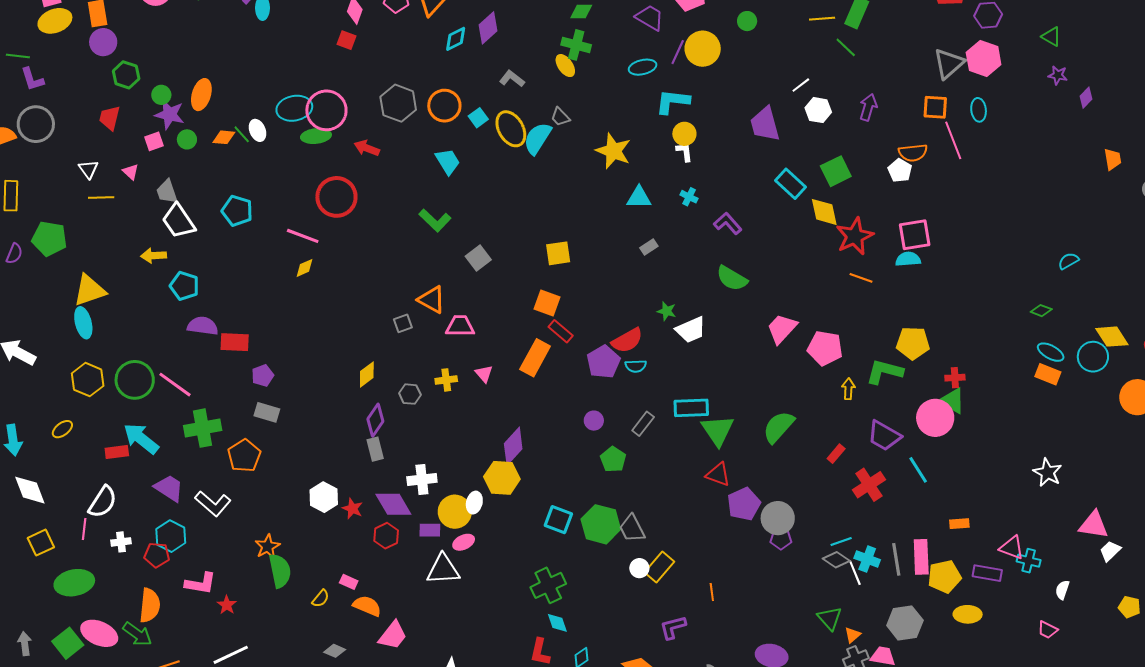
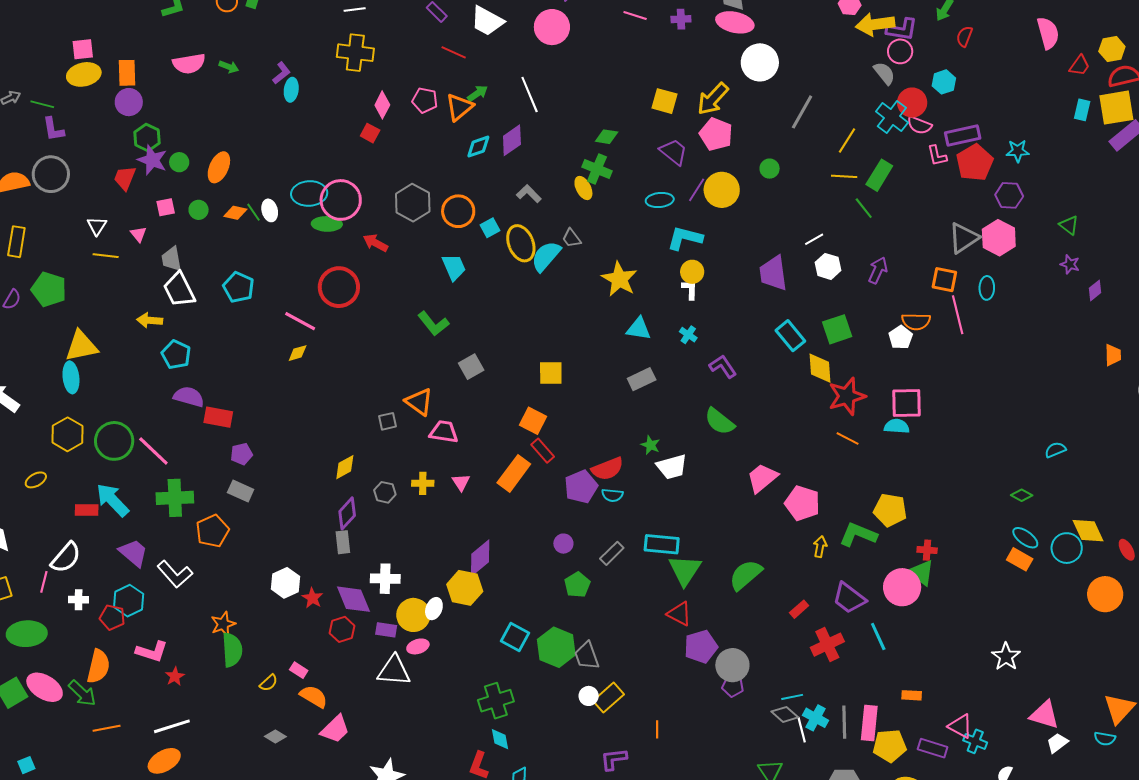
purple star: (169, 114) -> (152, 160), moved
gray rectangle: (649, 247) -> (642, 379), size x1.5

